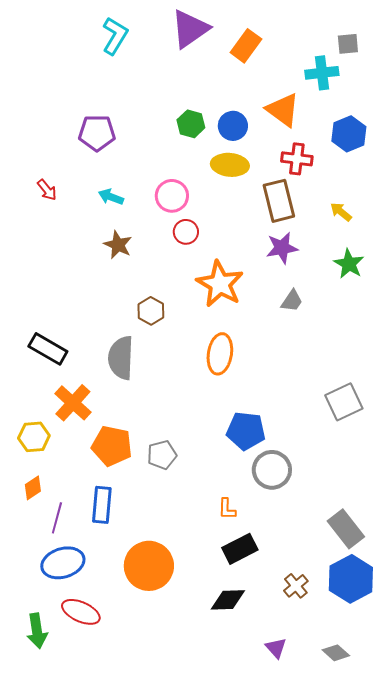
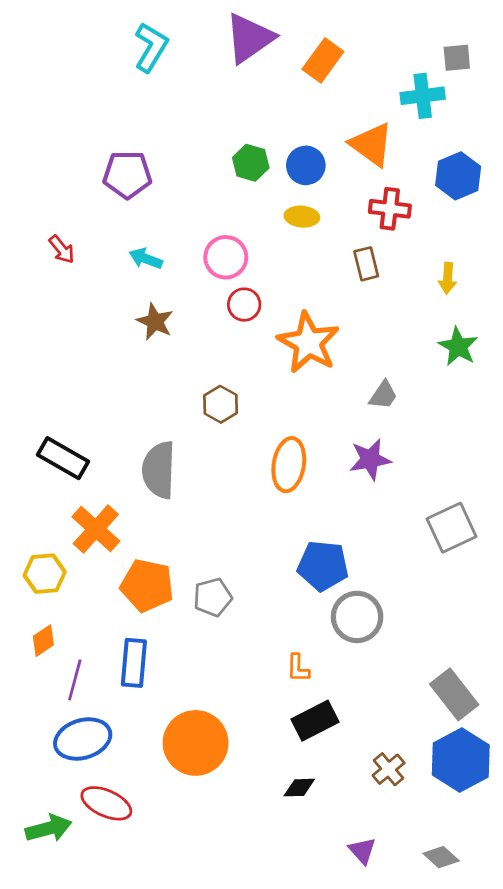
yellow ellipse: (230, 165) -> (302, 217), size x0.7
brown rectangle: (279, 201) -> (366, 264), size x0.6
yellow arrow: (341, 212) -> (448, 278), turned -125
purple star: (282, 248) -> (370, 459), moved
orange star: (220, 284) -> (308, 343), moved
brown hexagon: (151, 311) -> (221, 404), moved
black diamond: (228, 600) -> (299, 788), size x0.7
green arrow: (37, 631) -> (49, 828), turned -96

